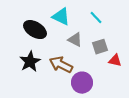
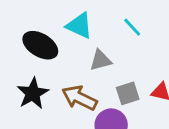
gray triangle: (75, 40) -> (101, 60), turned -42
gray square: (100, 47) -> (128, 93), moved

